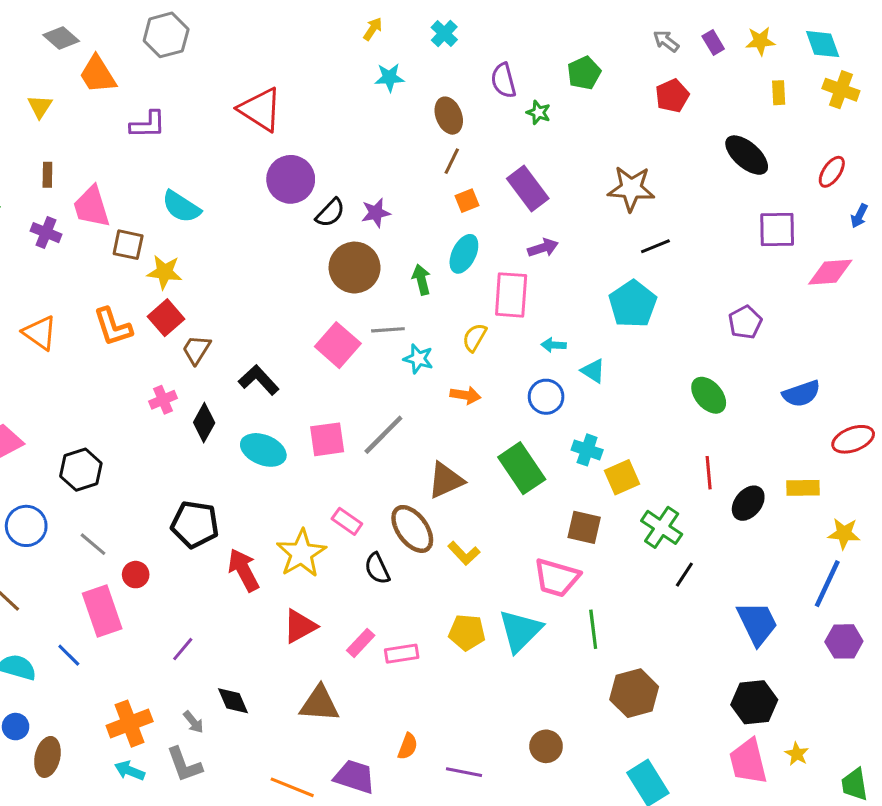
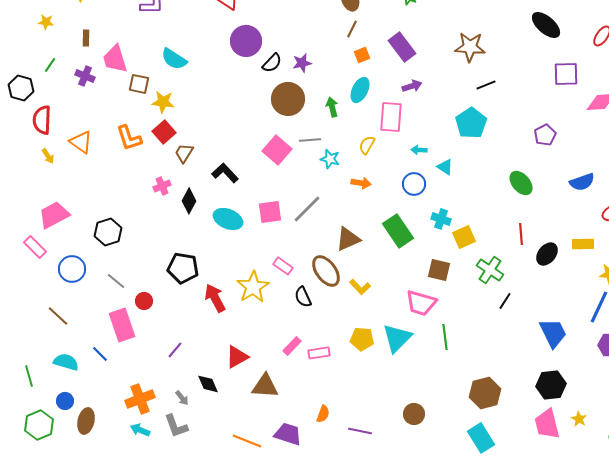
red triangle: (300, 626) -> (237, 357), moved
brown hexagon: (634, 693) -> (485, 393), moved

